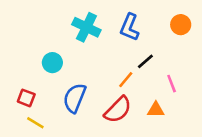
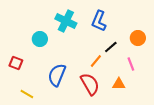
orange circle: (181, 25) -> (138, 38), moved
cyan circle: (52, 63) -> (40, 39), moved
red square: (26, 98) -> (16, 63), moved
red semicircle: (118, 110) -> (90, 84), turned -75

